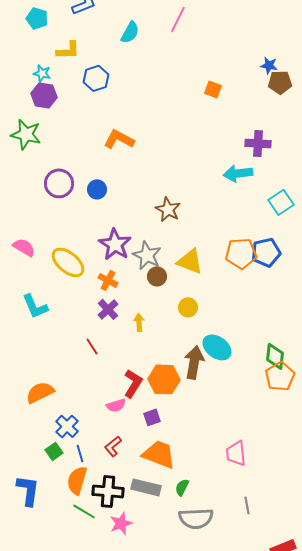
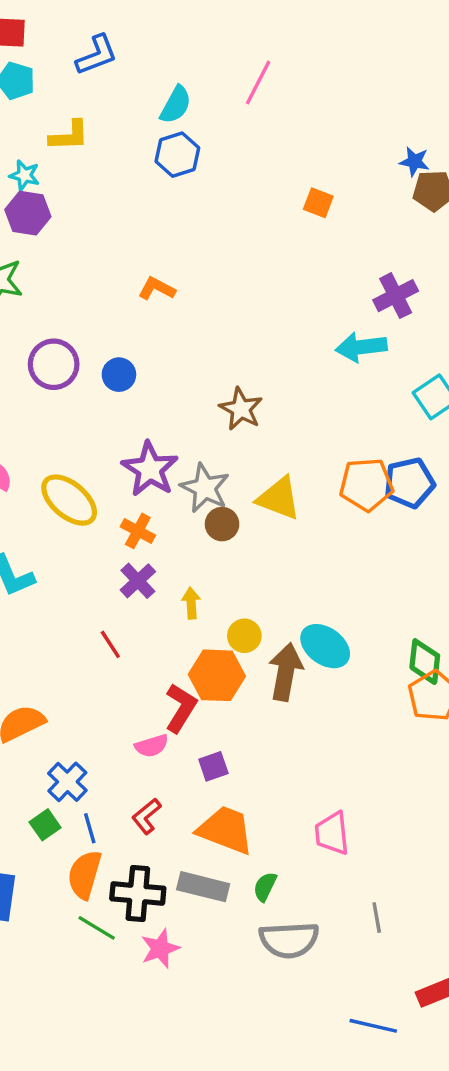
blue hexagon: (96, 78) -> (177, 155), moved
orange L-shape: (119, 139) -> (157, 289), size x0.7
purple cross: (258, 143) -> (396, 296), turned -30
yellow circle: (188, 307) -> (244, 636), moved
orange hexagon: (164, 379) -> (217, 675), moved
pink trapezoid: (236, 453) -> (332, 833), moved

